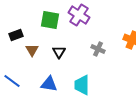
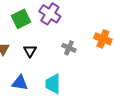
green square: (50, 20) -> (21, 19), turned -36

